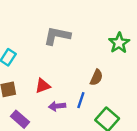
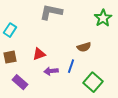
brown semicircle: (96, 77) -> (84, 47), turned 48

